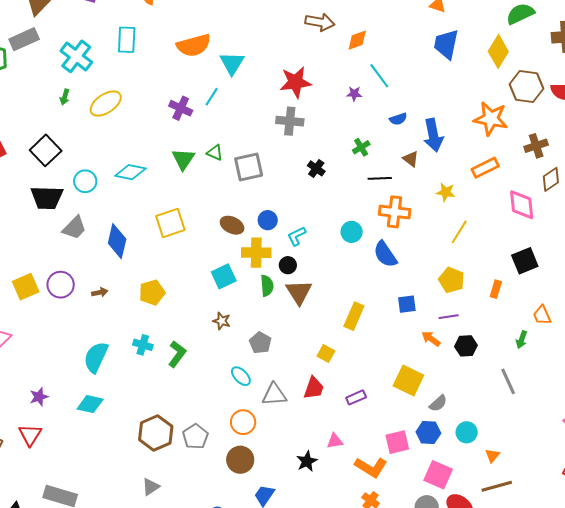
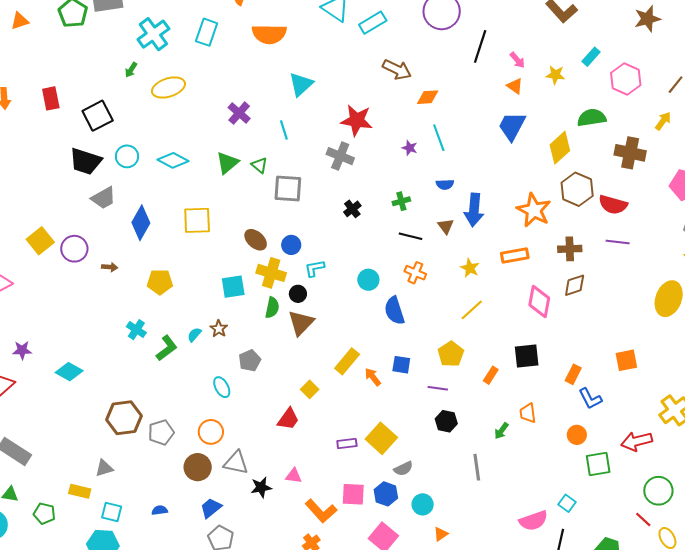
orange semicircle: (194, 45) -> (269, 34), moved
cyan line: (212, 97) -> (284, 130), moved, turned -66
orange cross: (395, 212) -> (415, 273), size x0.7
yellow square: (26, 287) -> (40, 241), turned -32
orange arrow: (431, 339) -> (373, 377), moved
cyan semicircle: (96, 357) -> (194, 335), moved, size x0.5
gray triangle: (274, 395) -> (236, 463), moved
purple rectangle: (356, 397) -> (347, 443), moved

